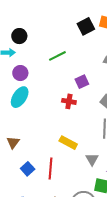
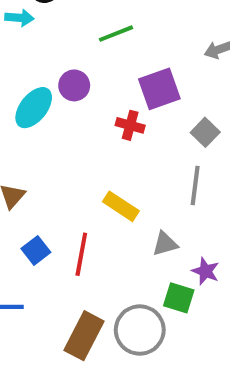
purple circle: (20, 73) -> (74, 85), moved
purple square: (82, 82) -> (159, 89), size x1.5
gray triangle: (92, 159) -> (165, 244), turned 40

